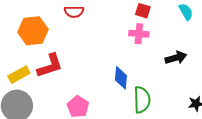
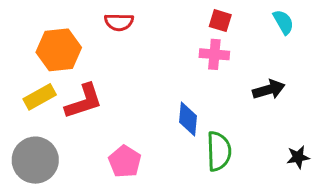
yellow rectangle: (19, 75) -> (40, 97), moved

